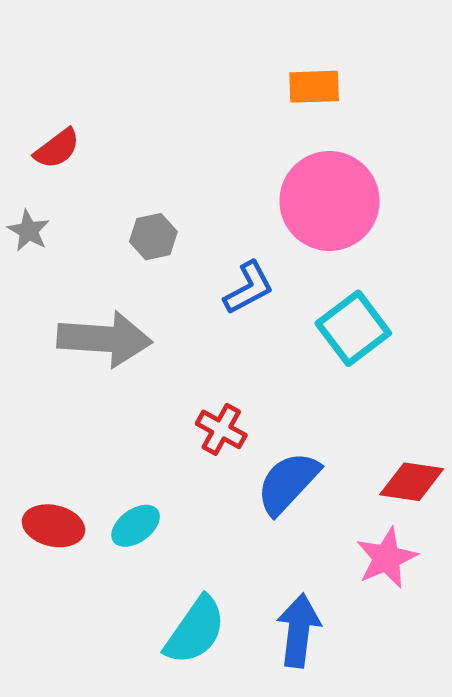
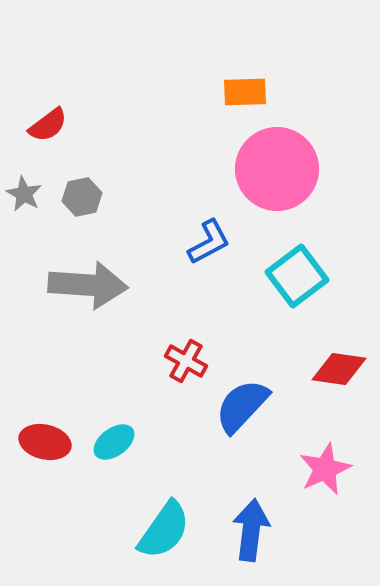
orange rectangle: (314, 87) -> (245, 92), moved
gray hexagon: (153, 237) -> (82, 197), moved
red diamond: (412, 482) -> (339, 369), moved

